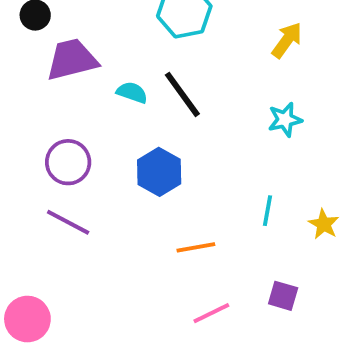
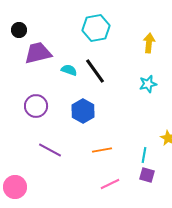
yellow arrow: (287, 40) -> (149, 43), turned -30
cyan line: (268, 211) -> (144, 155), moved
purple line: (68, 222) -> (50, 150), moved

